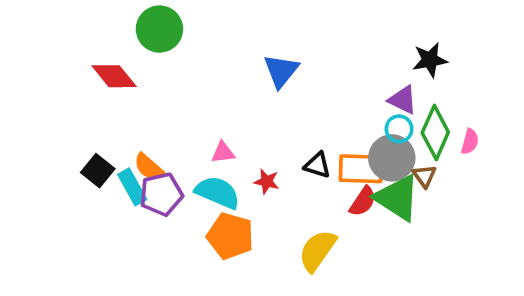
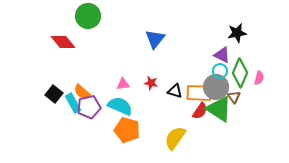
red star: (267, 182) -> (151, 83), moved

